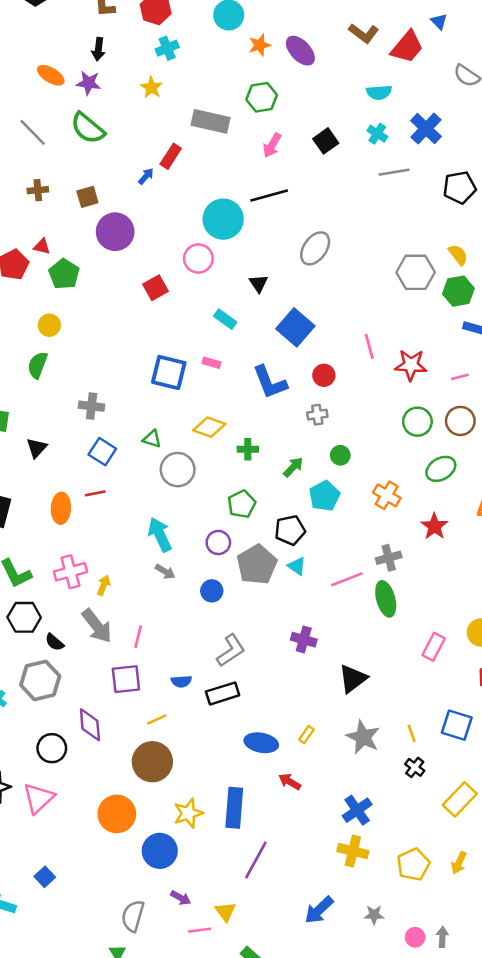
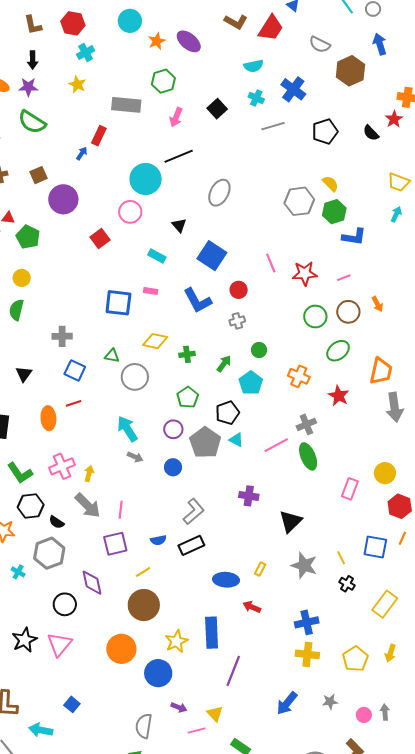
blue cross: (357, 810) -> (307, 622), turned 30

